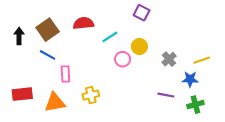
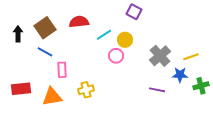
yellow circle: (139, 46) -> (125, 40), moved
gray cross: (169, 59) -> (160, 56), size x1.5
green cross: (195, 105) -> (201, 86), moved

